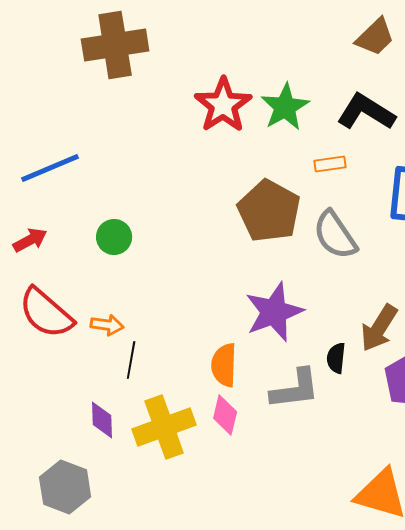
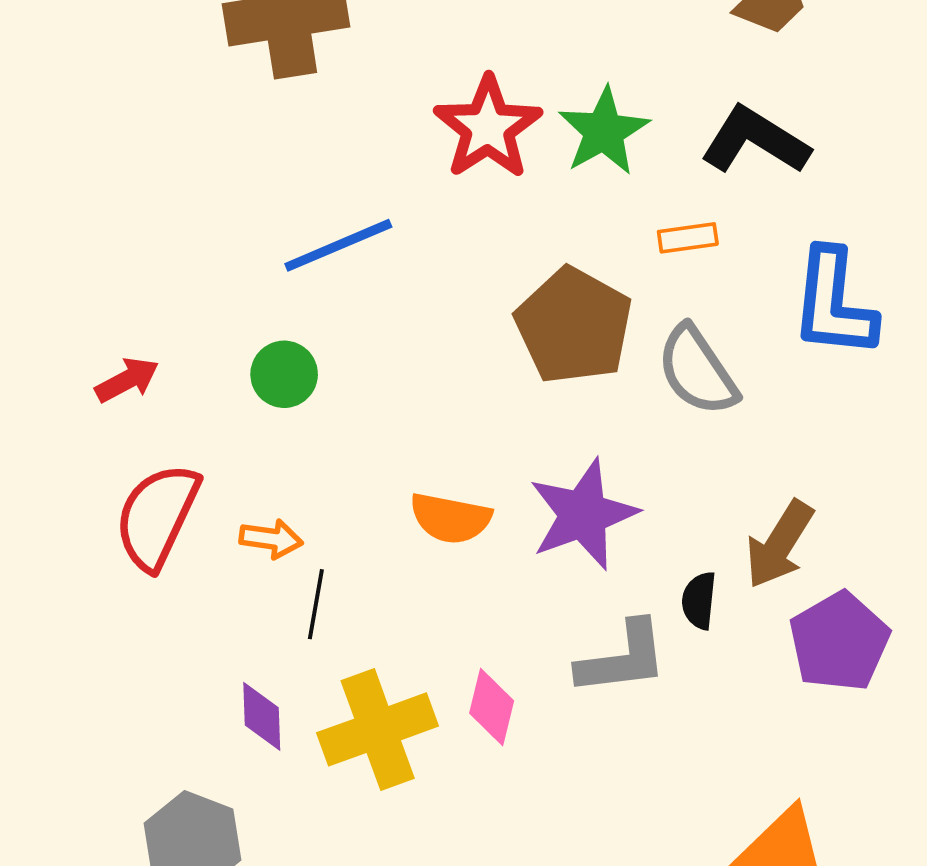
blue line: (50, 168) -> (338, 245), moved
red semicircle: (46, 313) -> (157, 516), turned 74
orange semicircle: (224, 365) -> (450, 518), moved, turned -81

